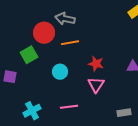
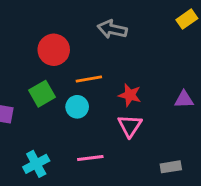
gray arrow: (65, 19) -> (112, 29), moved
orange line: (70, 43) -> (89, 79), moved
green square: (29, 55) -> (42, 94), moved

